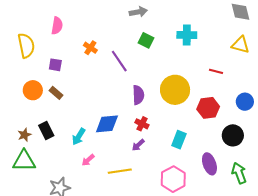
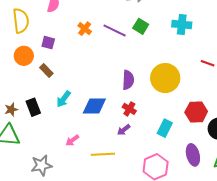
purple line: (119, 61) -> (115, 31), moved, turned -35
orange circle: (33, 90) -> (24, 56), moved
red hexagon: (208, 108) -> (196, 112), moved
cyan arrow: (79, 137) -> (64, 99), moved

